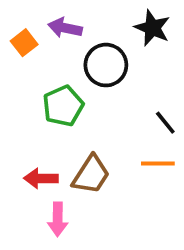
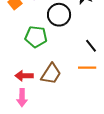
green pentagon: (63, 106) -> (36, 37), turned 30
pink arrow: (58, 219) -> (22, 98), moved

